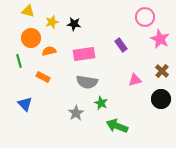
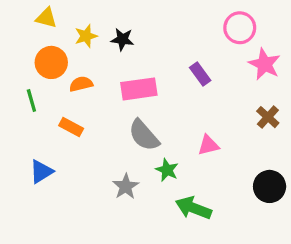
pink triangle: (135, 80) -> (208, 145), moved
gray semicircle: (87, 82) -> (144, 135), turned 40
black circle: (161, 99) -> (270, 186), moved
blue triangle: (25, 104) -> (41, 172), turned 42

